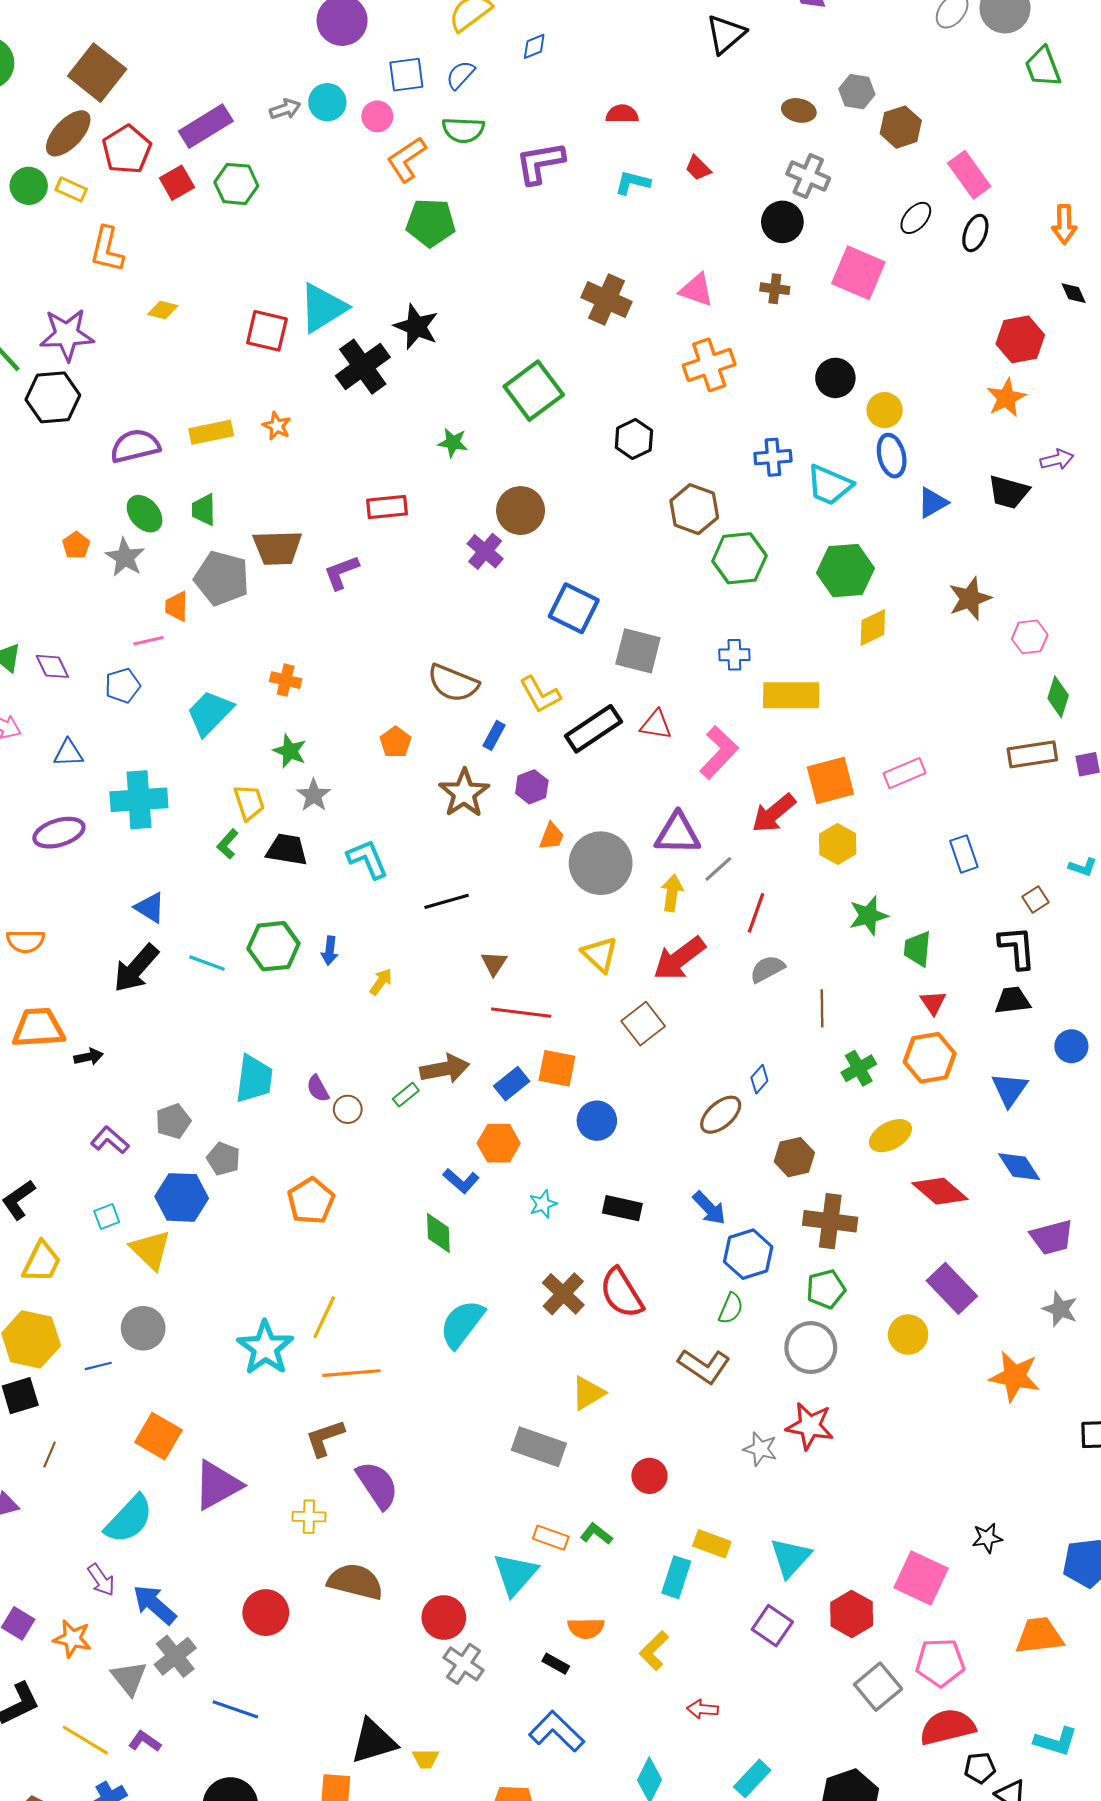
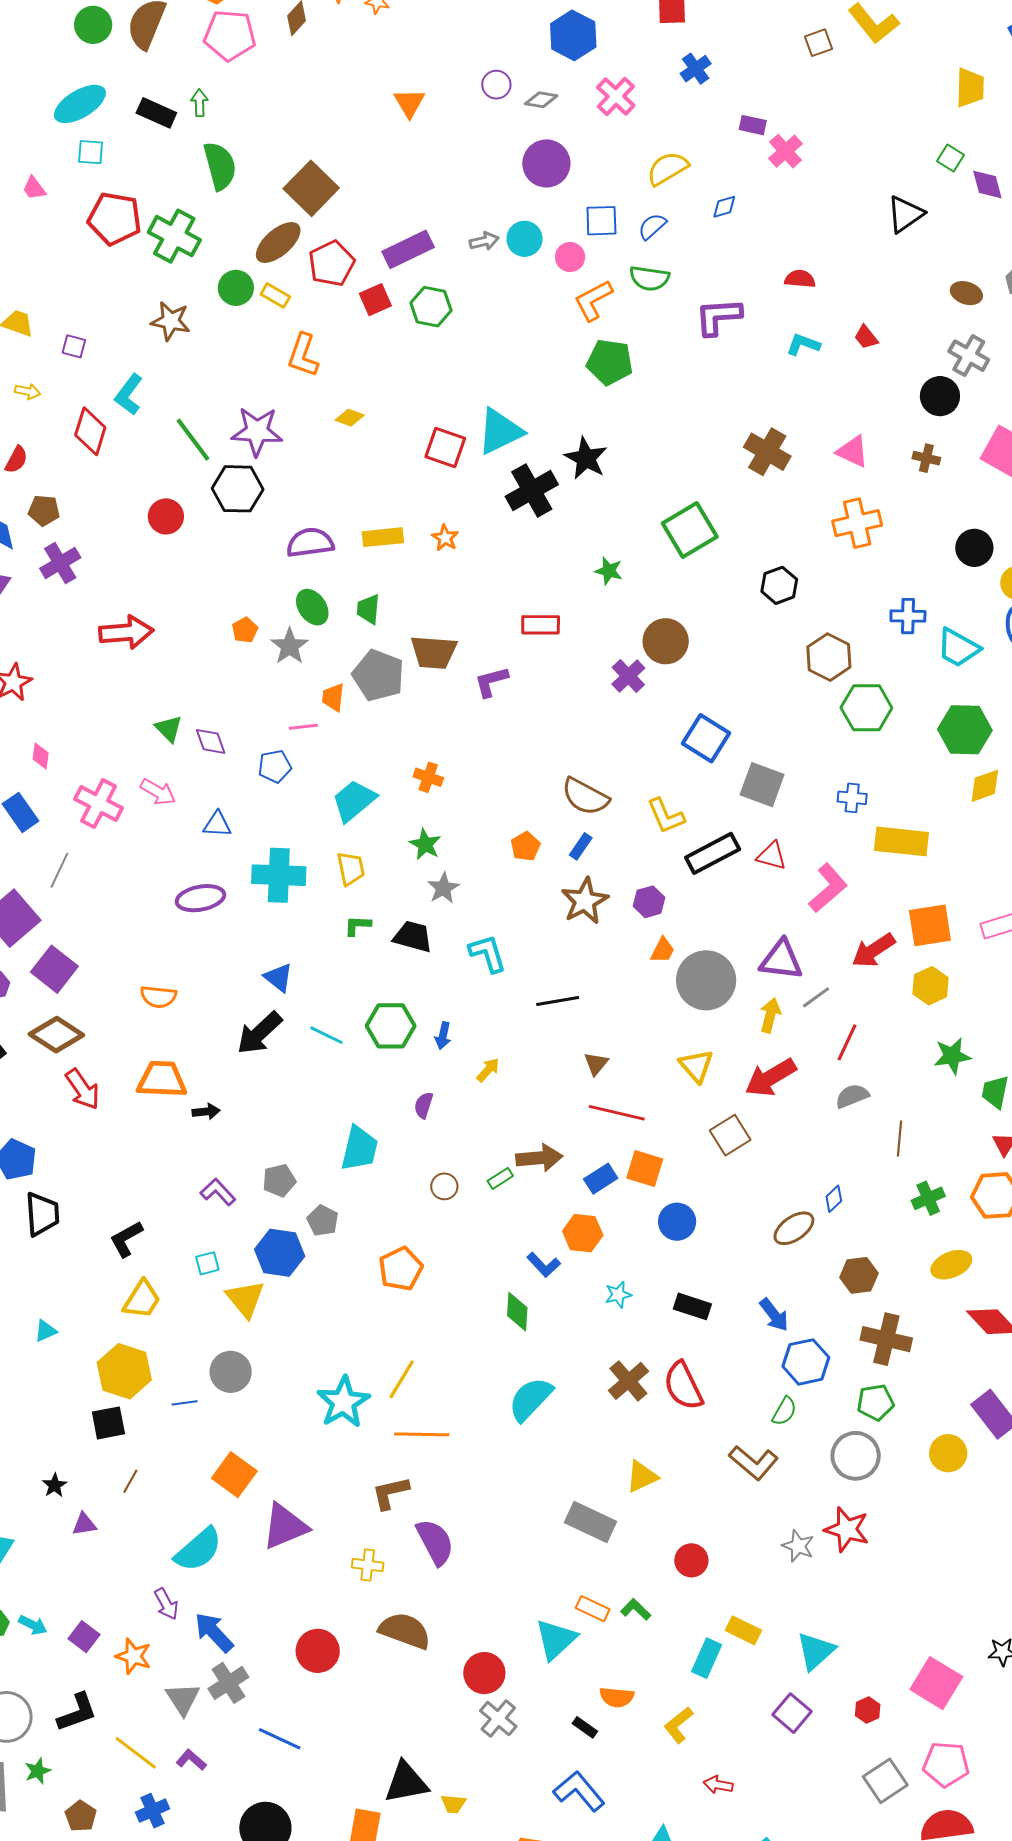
blue rectangle: (494, 735) -> (581, 846), moved
yellow trapezoid: (249, 802) -> (351, 869), moved
green L-shape: (228, 844) -> (358, 926), turned 44
purple semicircle: (318, 1089) -> (424, 1105), moved, turned 40
red hexagon: (852, 1614) -> (868, 1710), size x0.6

